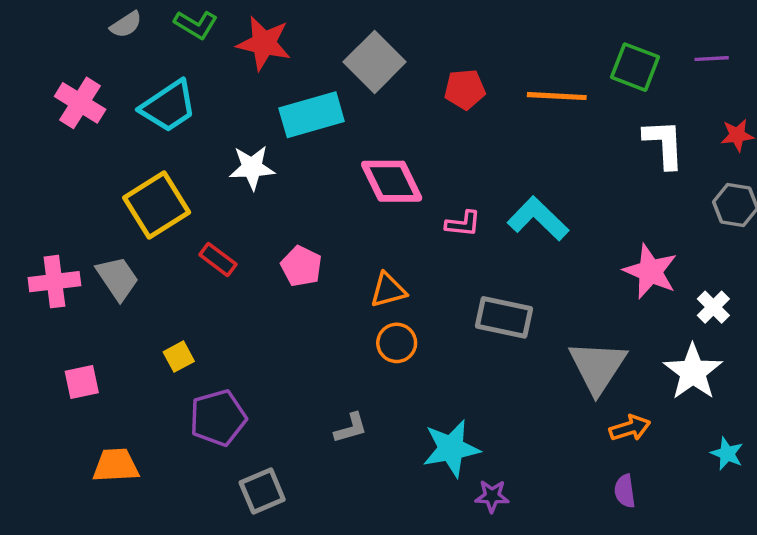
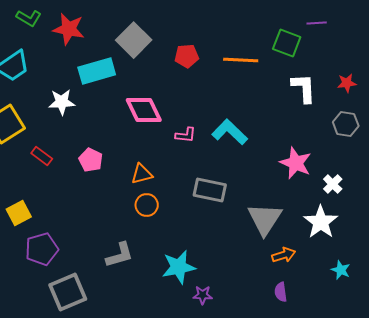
purple line: (712, 59) -> (317, 23), moved
yellow square: (179, 357) -> (19, 213), size x1.4
gray L-shape: (351, 428) -> (120, 255), size x1.4
gray square: (262, 491) -> (68, 292), size x1.4

